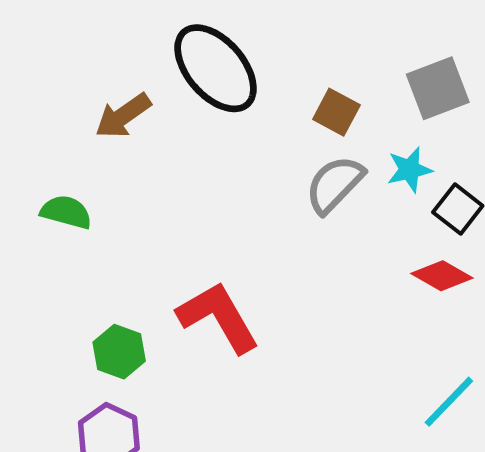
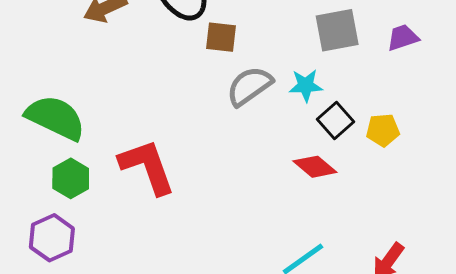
brown square: (336, 112) -> (221, 37), moved, turned -32
green semicircle: (66, 212) -> (55, 118), moved, size x1.6

